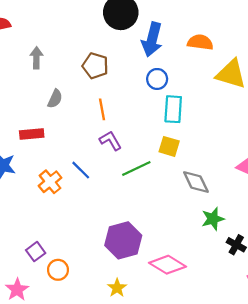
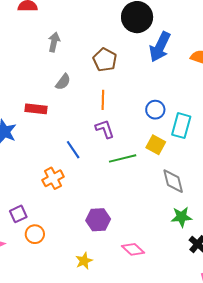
blue circle: (157, 79) -> (155, 110), moved
cyan rectangle: (173, 109) -> (181, 126), moved
orange cross: (50, 182) -> (53, 178), moved
purple hexagon: (123, 240) -> (98, 220), size x0.7
pink diamond: (168, 265) -> (133, 249), size x0.7

